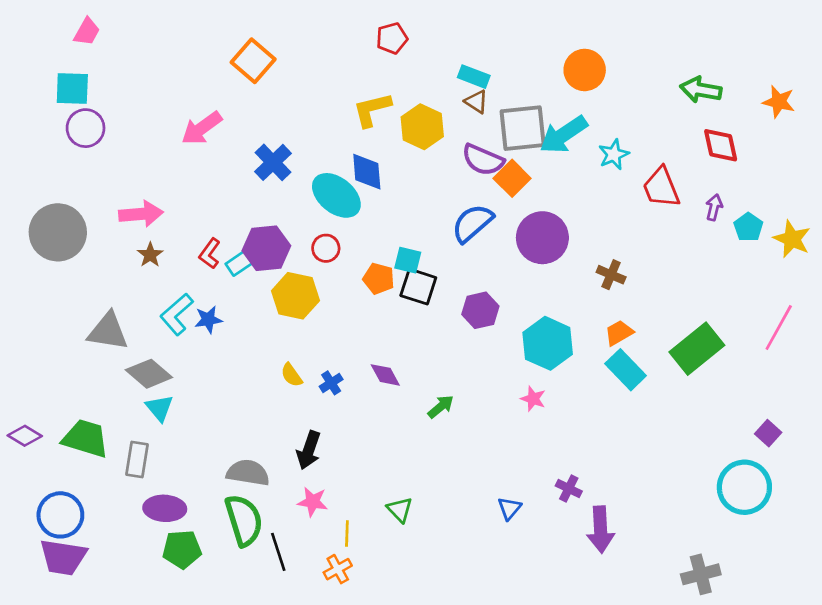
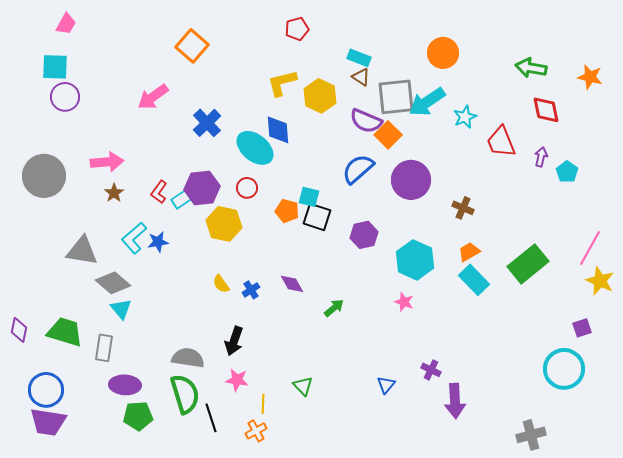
yellow star: (792, 239) -> (600, 281), moved
purple square: (768, 433) -> (582, 328), turned 30
purple diamond: (25, 436) -> (19, 330), turned 70

